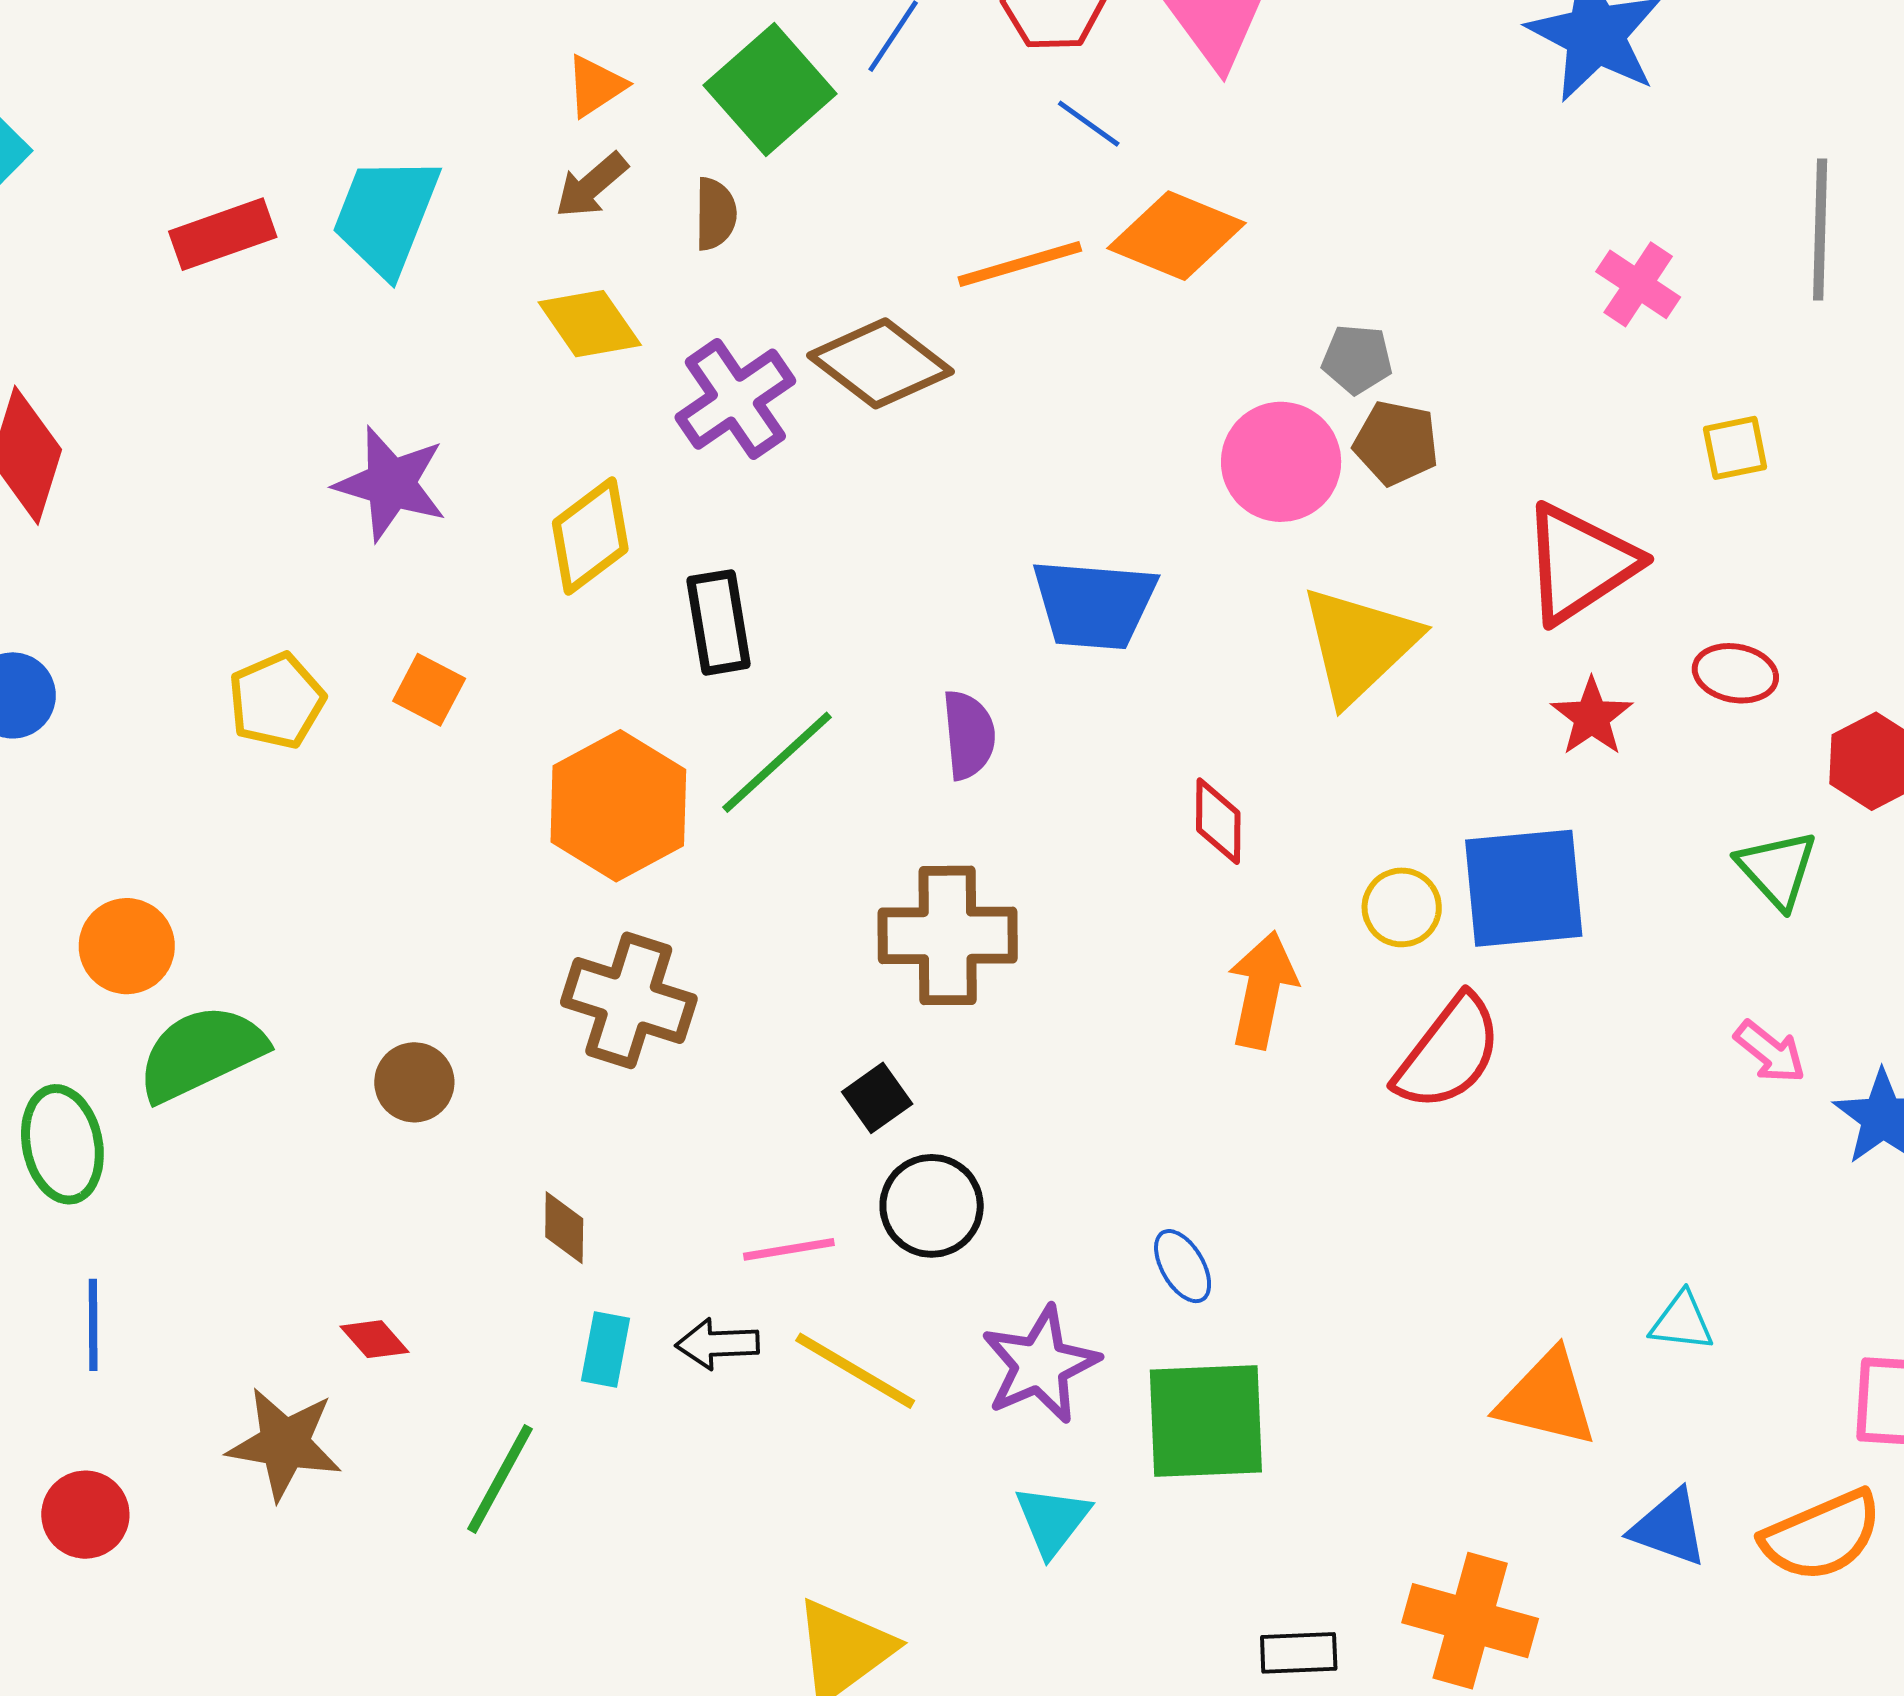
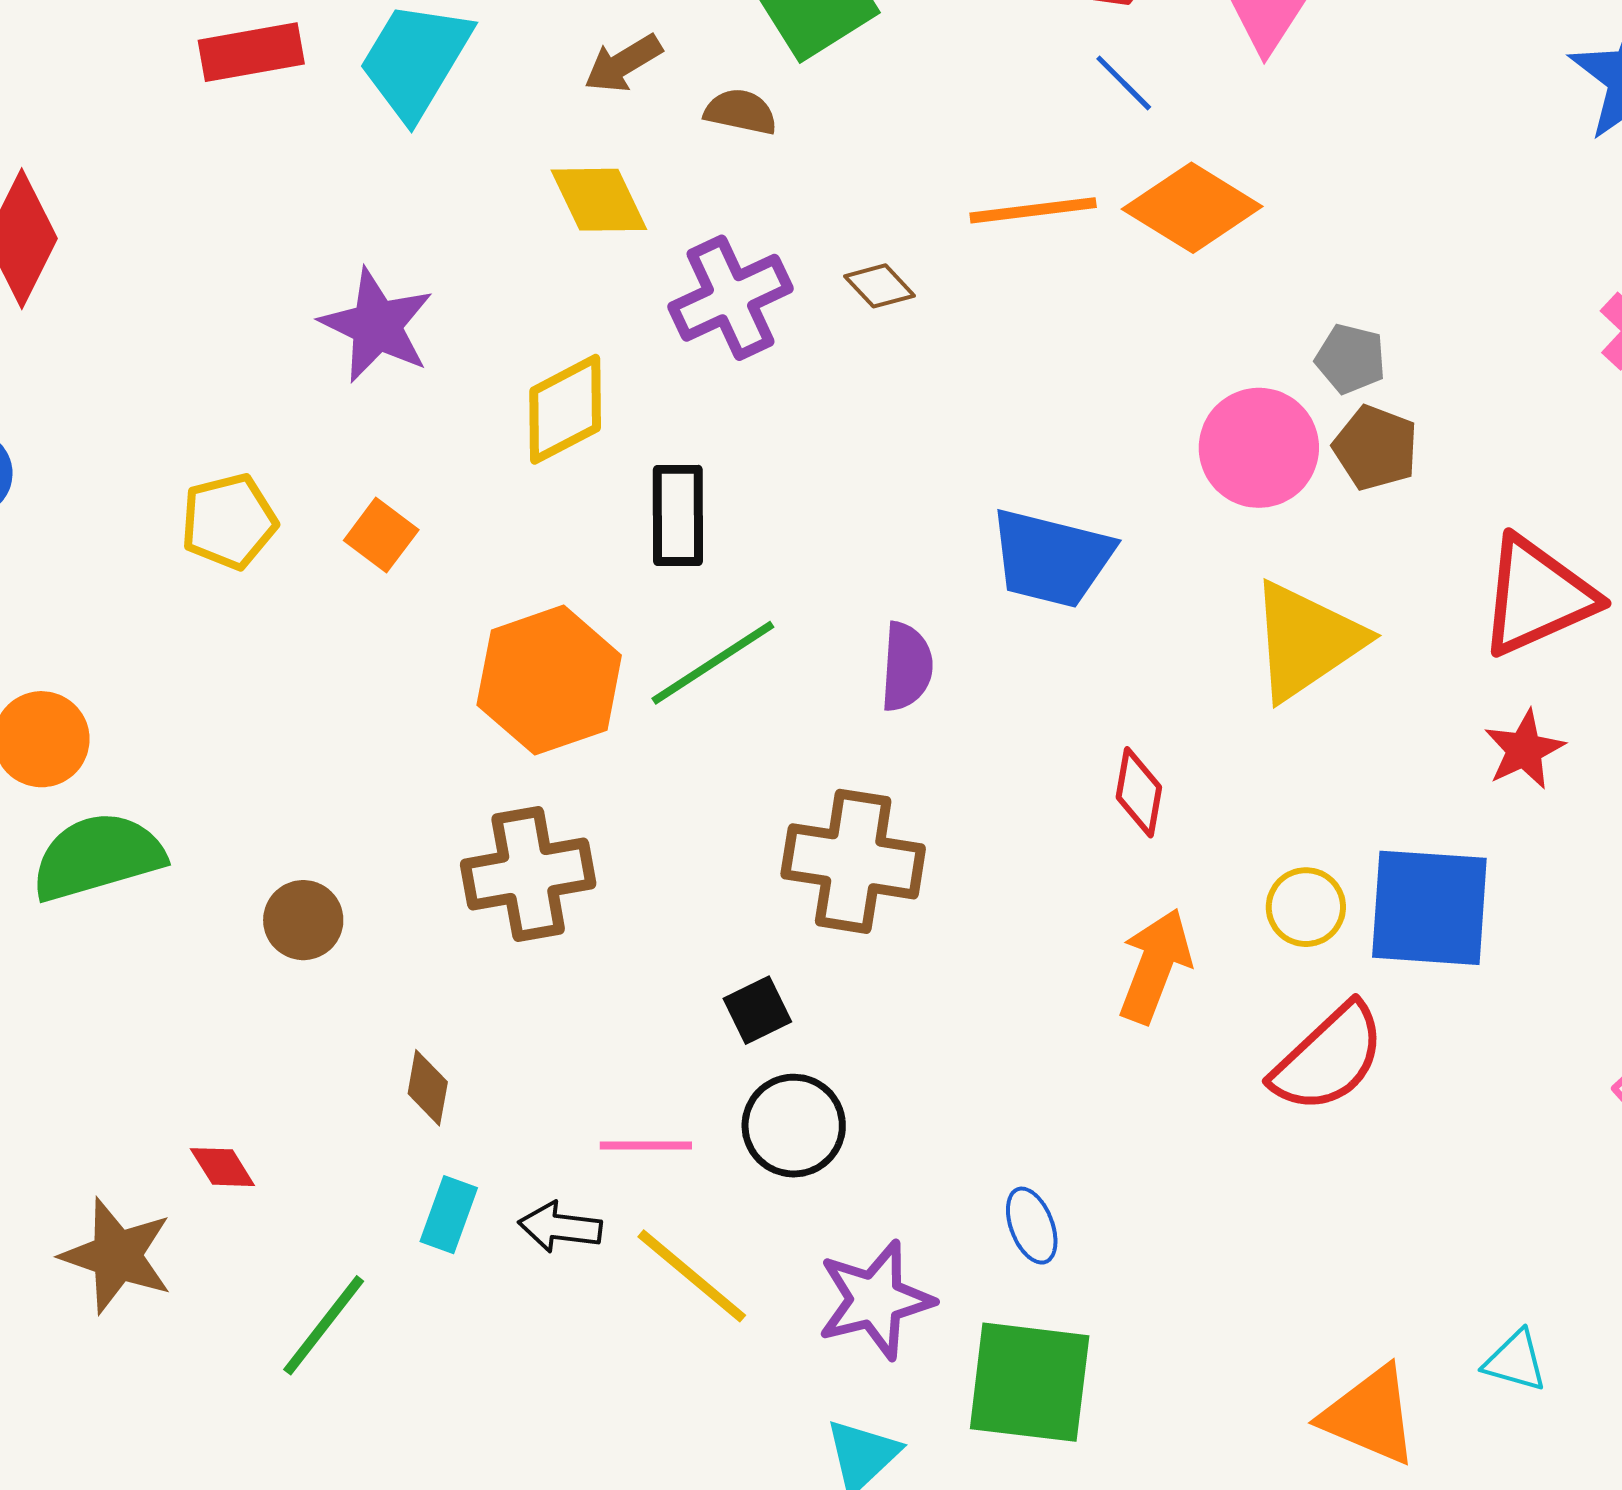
brown semicircle: (715, 214) -> (741, 112), turned -88
brown diamond: (881, 363) -> (879, 286), size x0.5
brown cross: (629, 1000) -> (528, 874), turned -37

